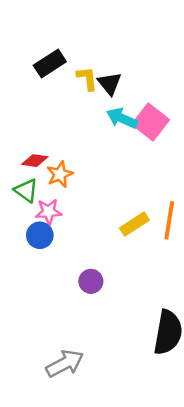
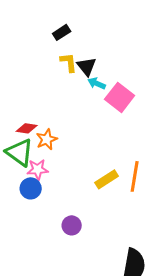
black rectangle: (50, 63) -> (62, 32), moved, size x0.7
cyan arrow: (122, 118) -> (97, 83), moved, size x0.7
green triangle: (26, 190) -> (20, 152), size x1.4

